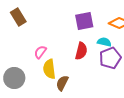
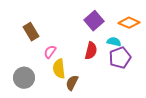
brown rectangle: (18, 17) -> (31, 32), moved
purple square: (84, 21) -> (94, 21), turned -30

